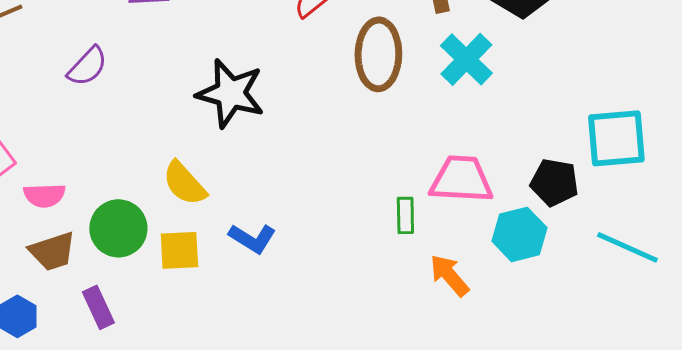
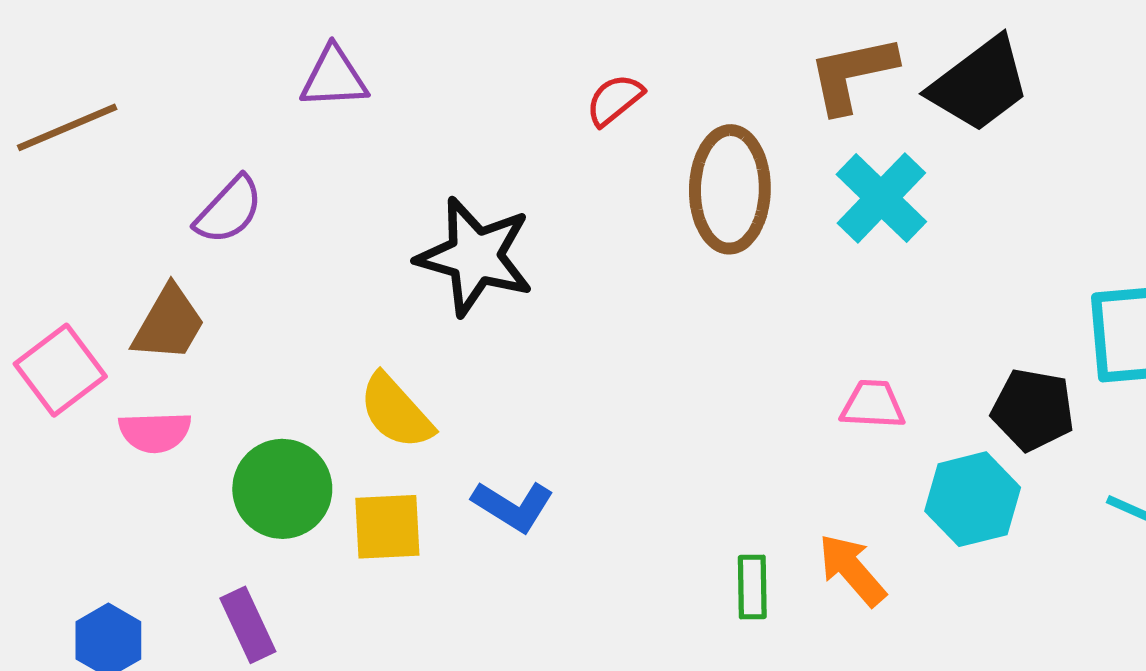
pink trapezoid: (461, 179) -> (873, 405), size x0.6
green rectangle: (405, 215) -> (752, 587), moved
brown trapezoid: (52, 251) -> (169, 324), moved, turned -42

